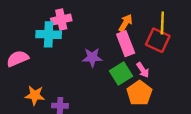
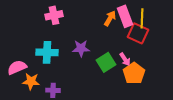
cyan cross: (49, 34) -> (47, 52), moved
pink rectangle: (126, 44) -> (125, 16), moved
pink semicircle: (18, 59) -> (17, 67), moved
orange pentagon: (139, 93) -> (134, 73), moved

